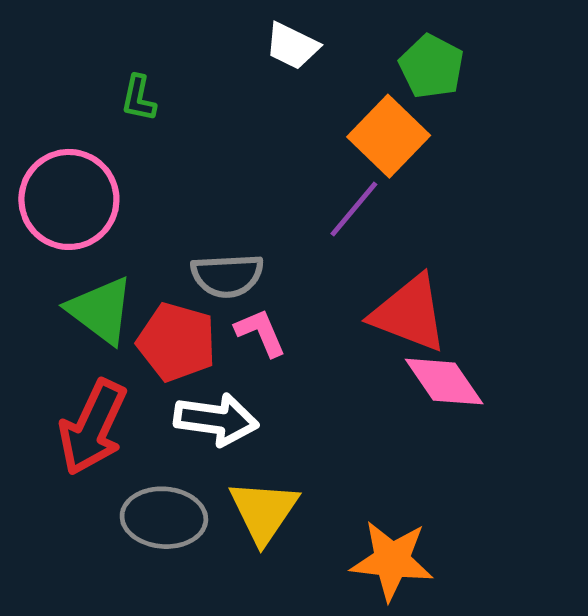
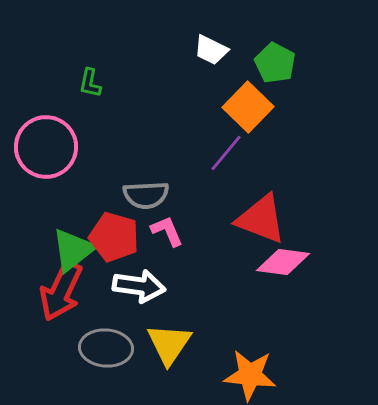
white trapezoid: (292, 46) -> (211, 50), moved
green triangle: (101, 310) -> (73, 250), moved, turned 45
pink diamond: (444, 382) -> (283, 262), turned -48

